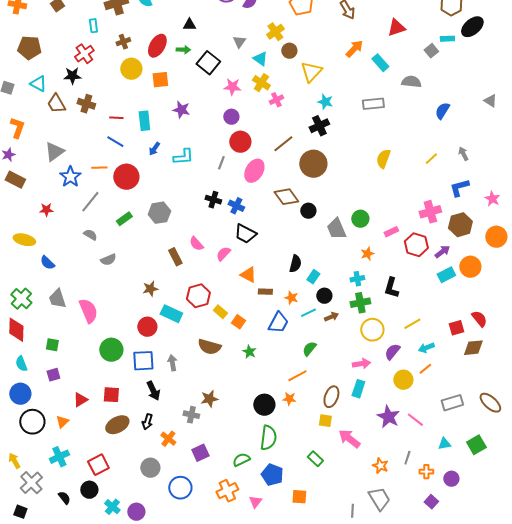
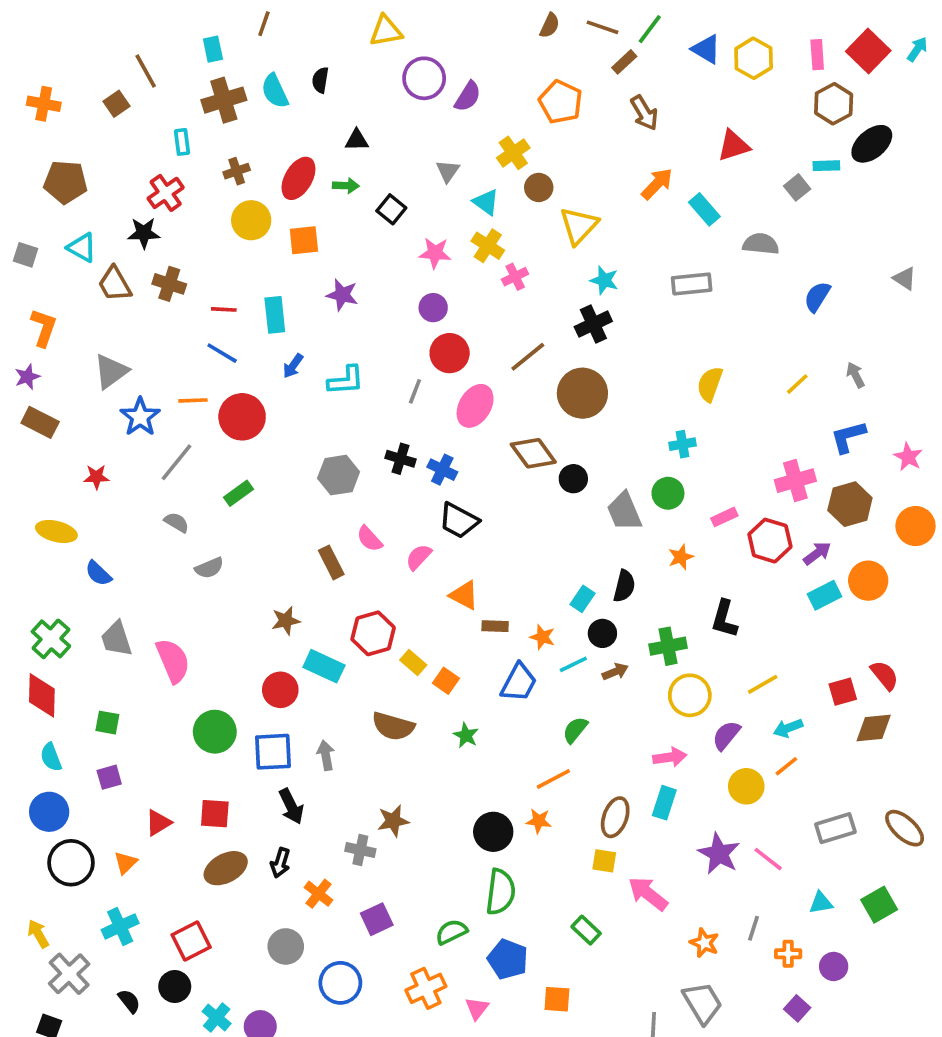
black square: (208, 63) -> (391, 209), size x0.7
gray hexagon: (159, 213) -> (339, 475), moved
black semicircle: (295, 264) -> (624, 586), moved
cyan cross: (357, 279) -> (683, 444), moved

